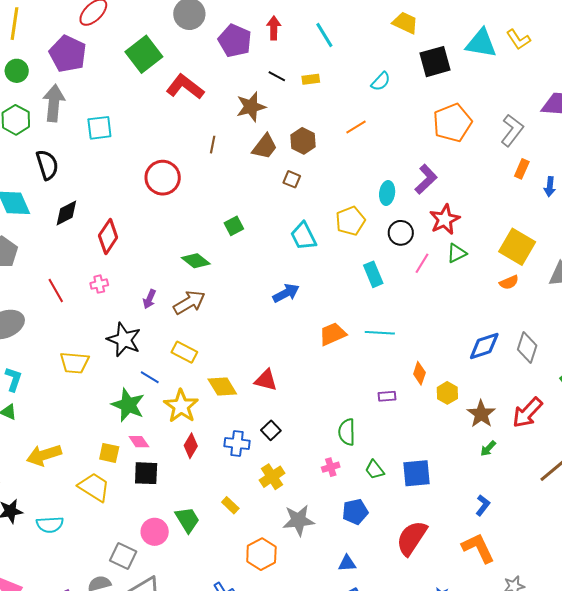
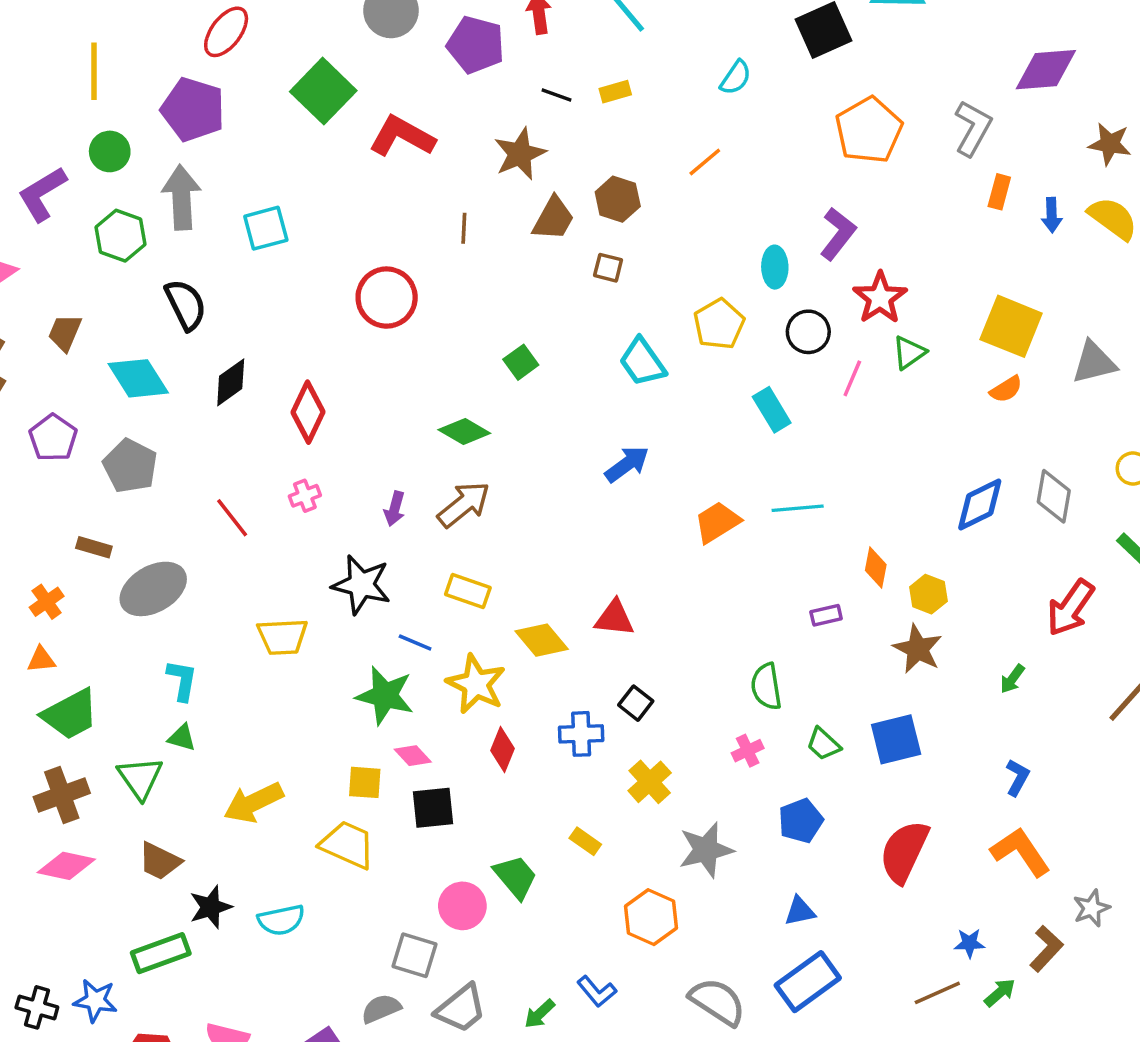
brown star: (481, 414) -> (918, 649), moved

